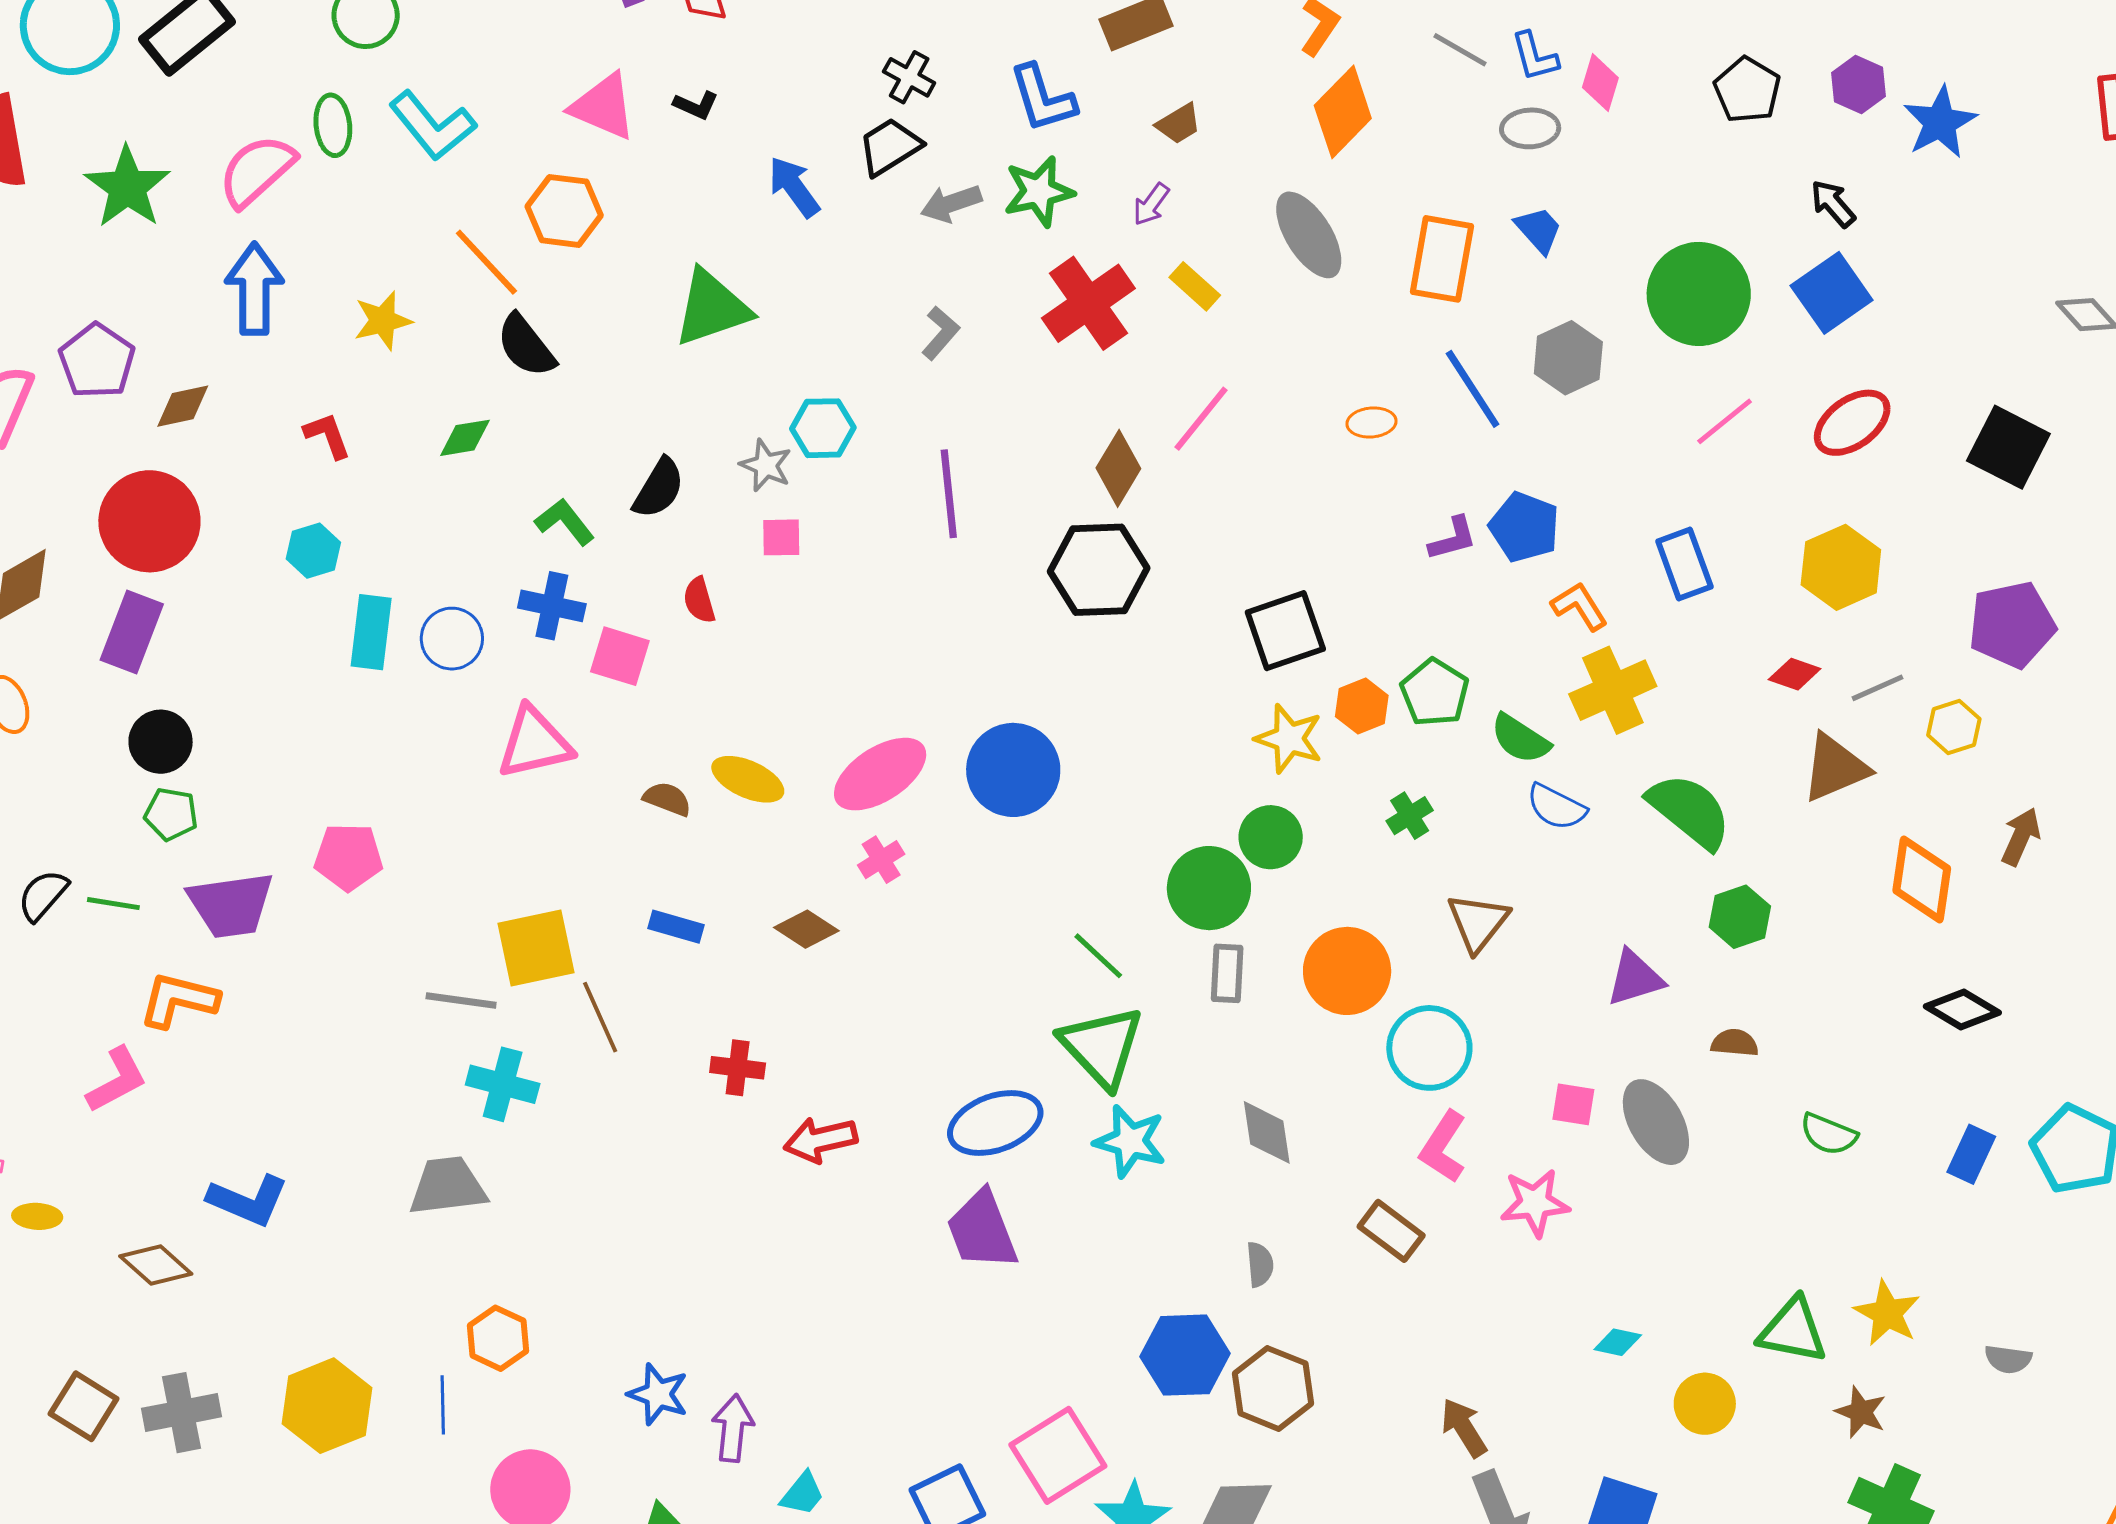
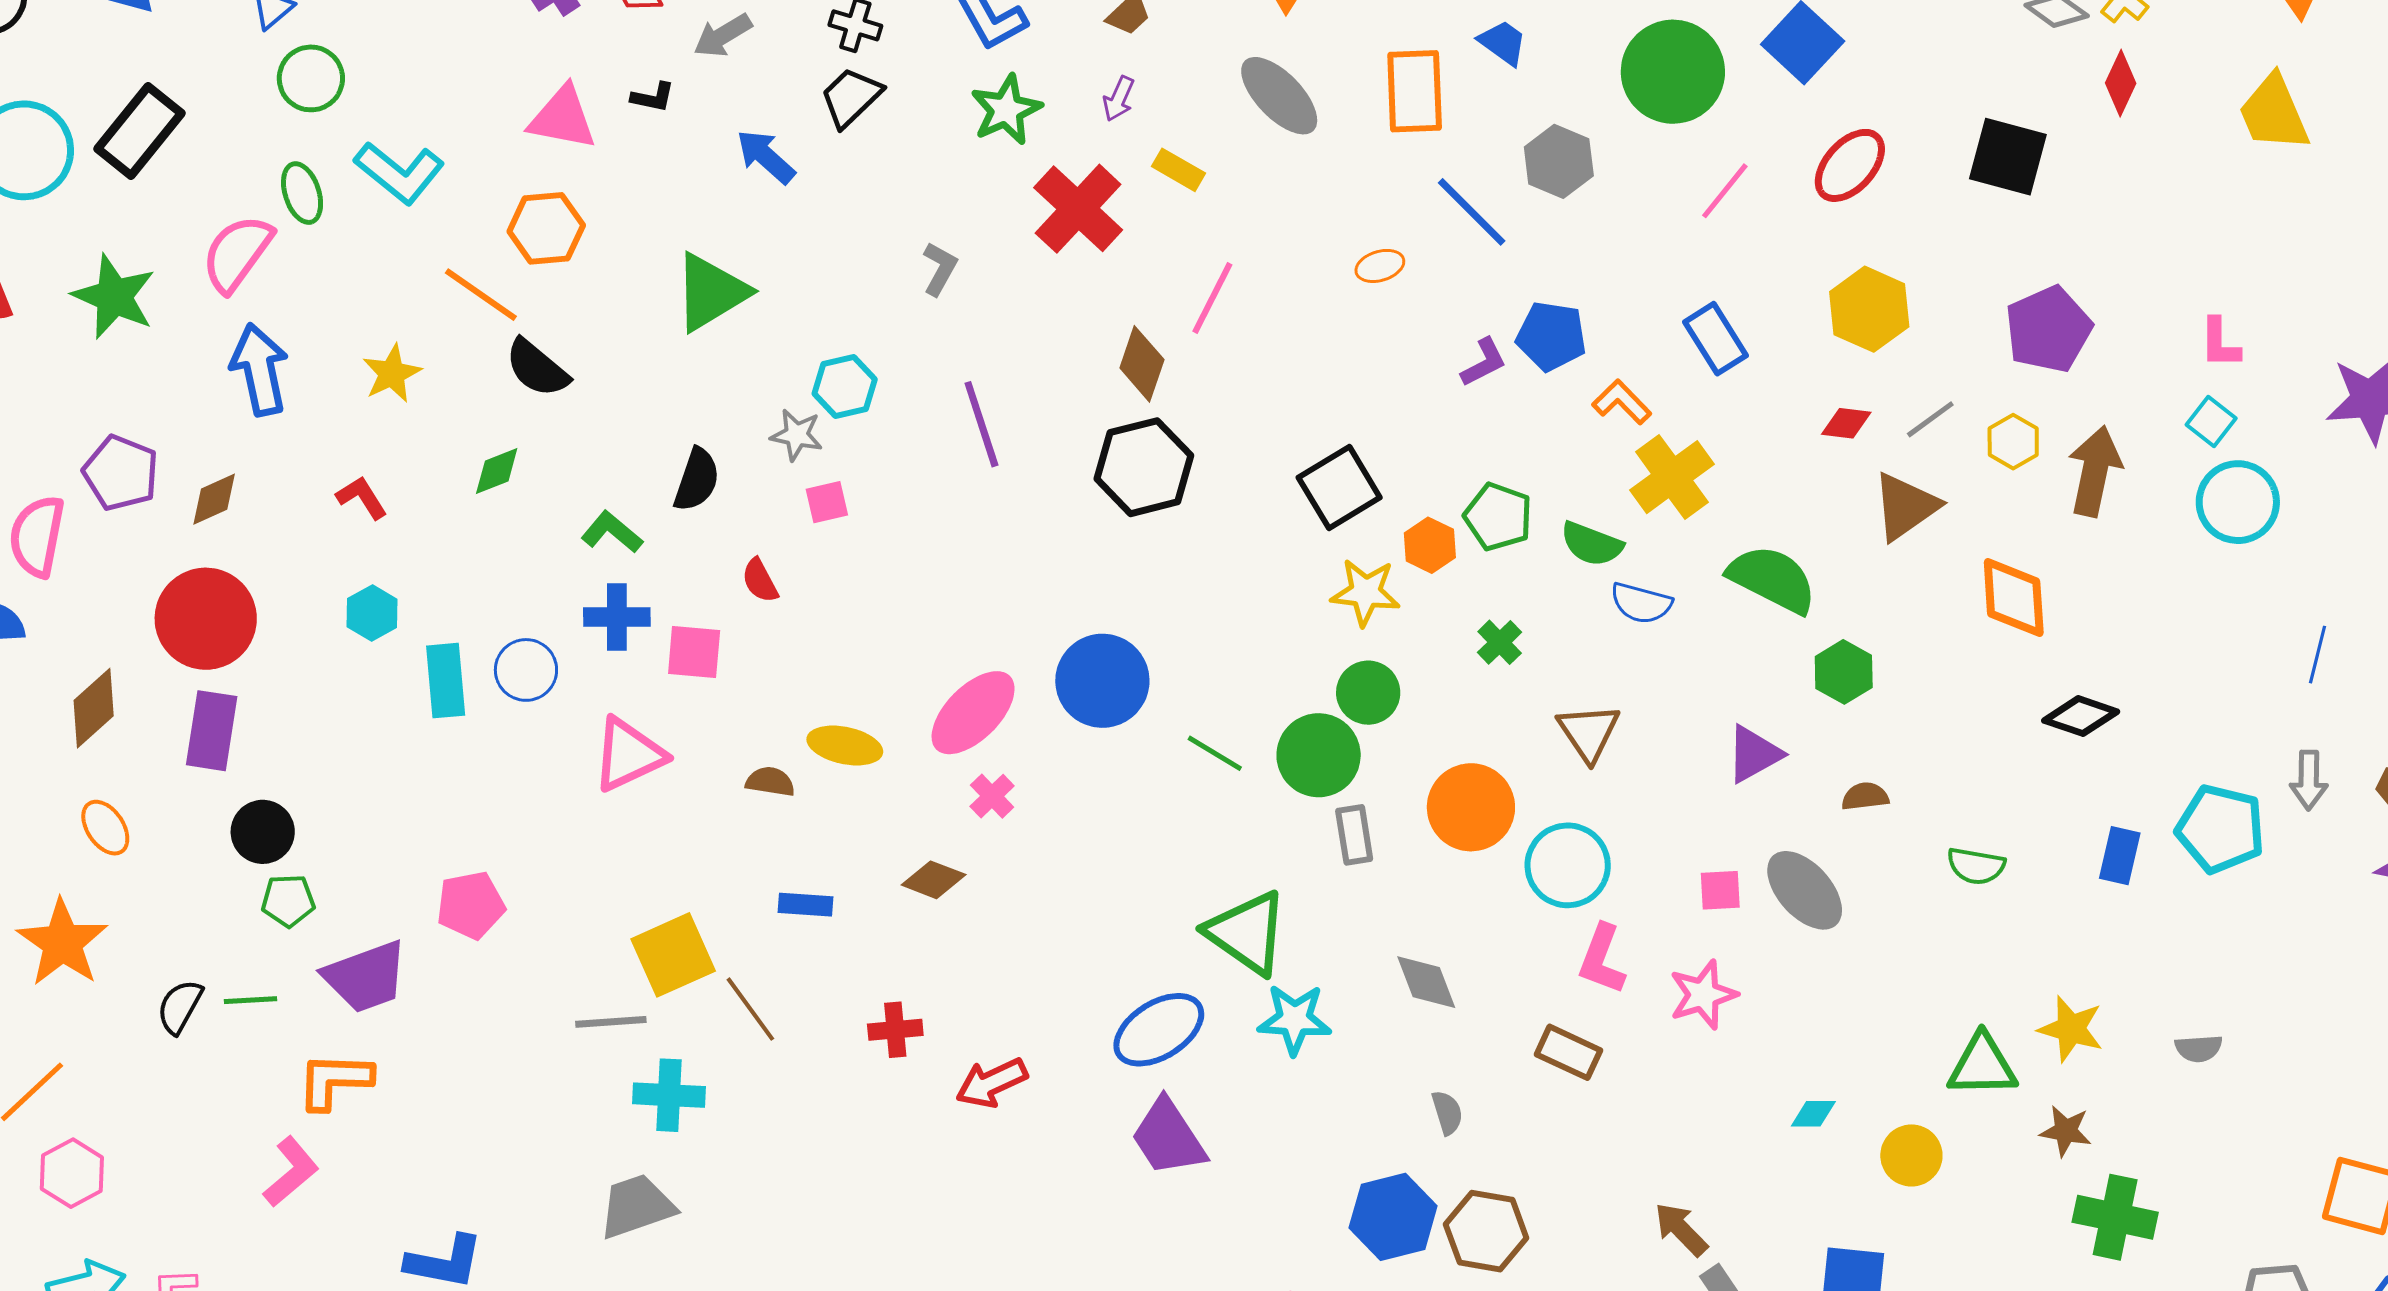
gray arrow: (951, 203) -> (723, 35), moved
brown arrow: (2021, 837) -> (2095, 471), moved, size x1.5
green line: (1098, 956) -> (1215, 753), moved

